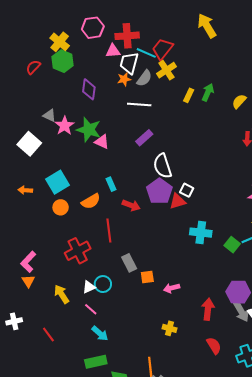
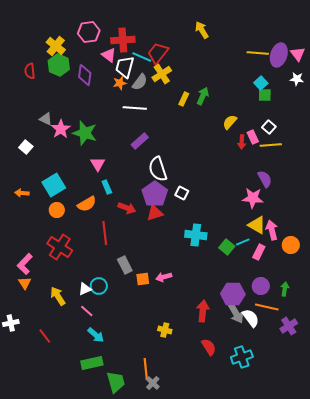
yellow arrow: (207, 26) -> (202, 30), size x0.7
pink triangle: (113, 51) -> (109, 55), turned 42
red semicircle: (33, 67) -> (30, 71), turned -49
purple diamond: (89, 89) -> (85, 75), moved
yellow semicircle: (239, 101) -> (230, 122), moved
pink triangle: (102, 142) -> (98, 164), moved, turned 35
white square: (29, 144) -> (26, 147), size x0.6
red triangle: (178, 201) -> (155, 213), moved
red cross: (78, 251) -> (60, 247), moved, turned -30
pink arrow: (172, 288) -> (164, 277), moved

